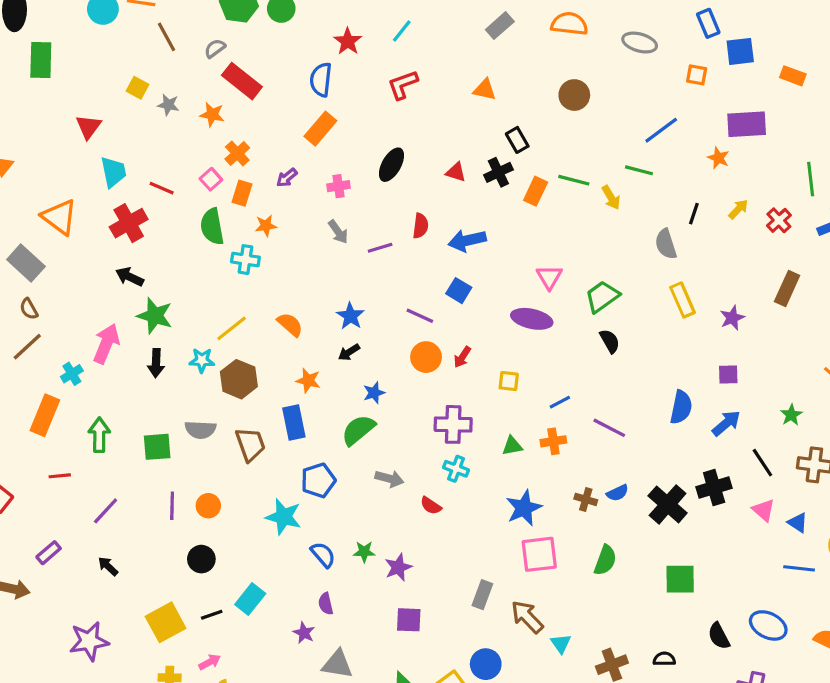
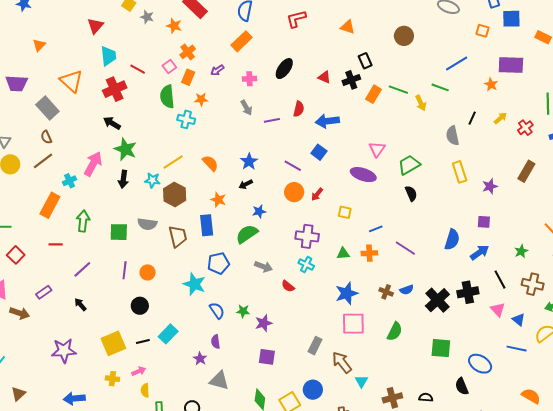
blue ellipse: (768, 625) -> (480, 364), moved

